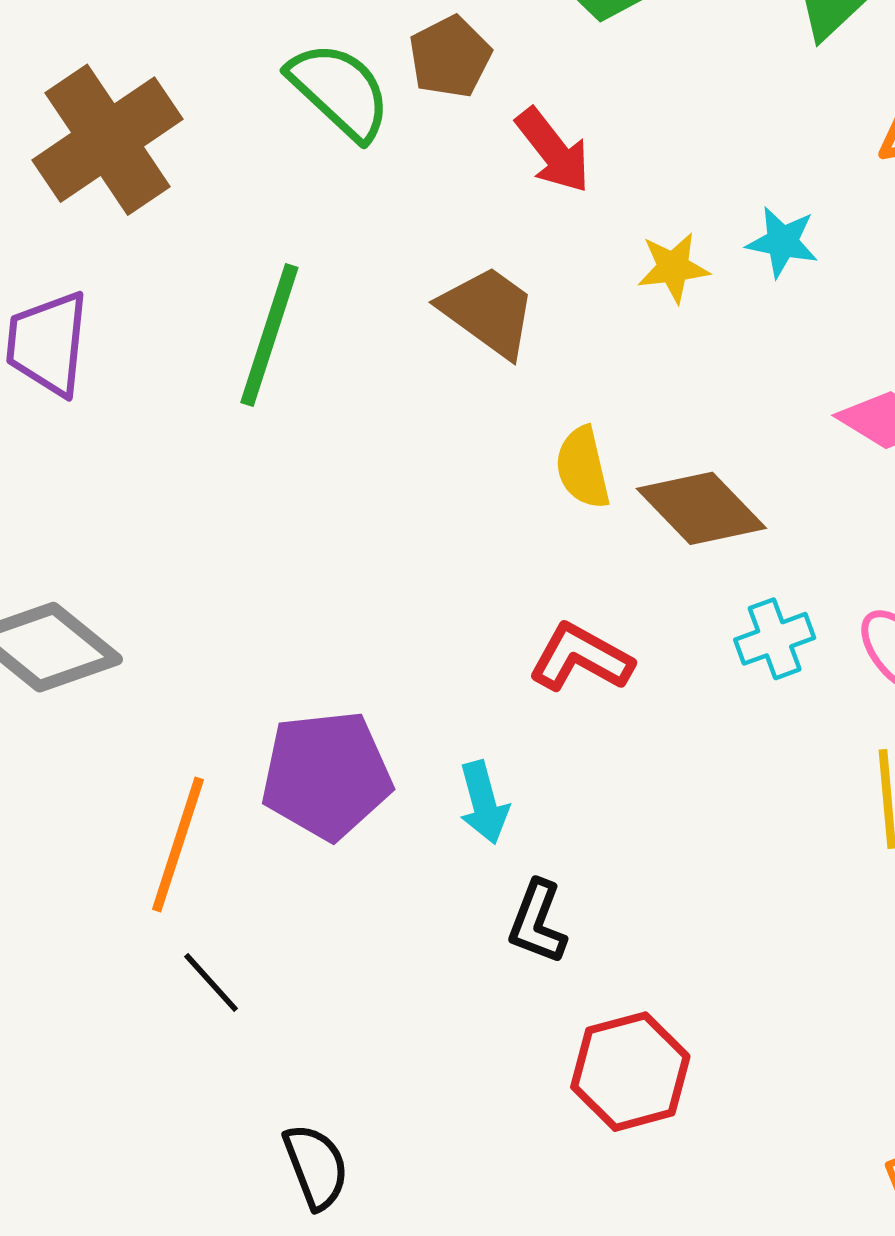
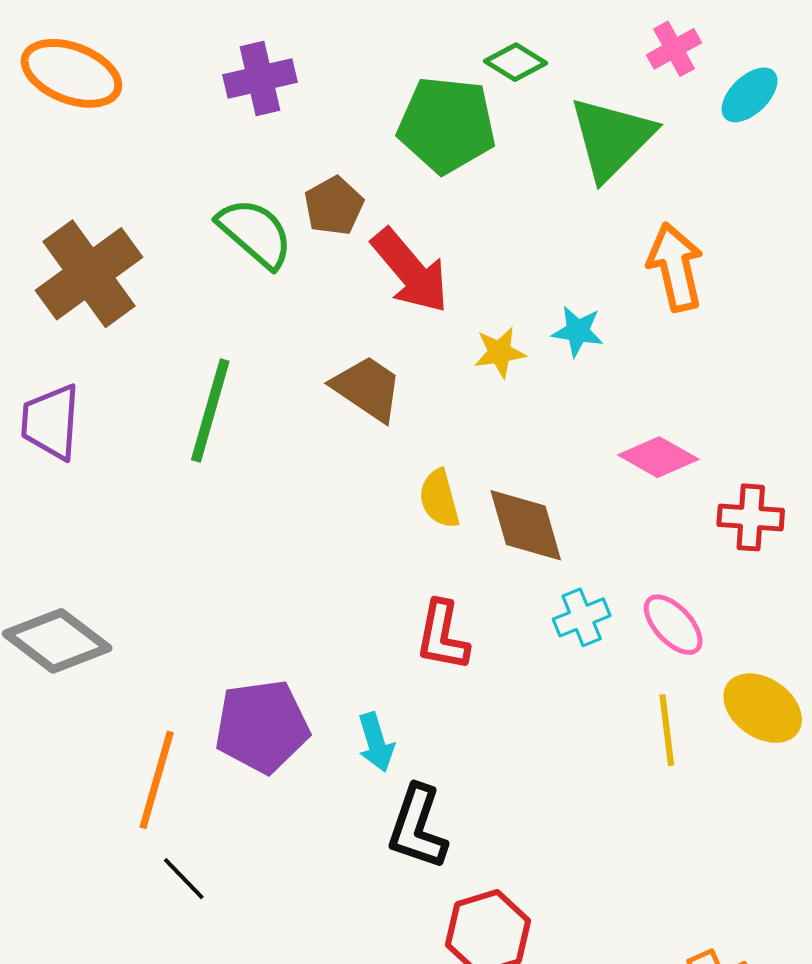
red arrow: (553, 151) -> (410, 271), size x1.4
brown diamond: (701, 508) -> (526, 525), turned 30
red L-shape: (581, 658) -> (442, 636), turned -106
black L-shape: (537, 922) -> (417, 827), size x1.4

